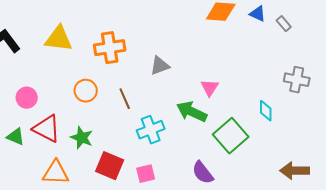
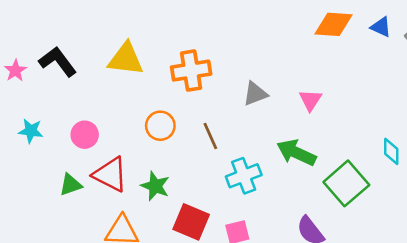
pink triangle: (210, 88) -> (310, 100), moved
green triangle: (16, 137) -> (71, 185), turned -42

